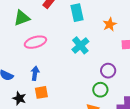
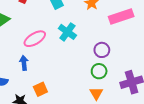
pink ellipse: (35, 42) -> (35, 39), moved
blue arrow: (35, 73) -> (24, 63), moved

